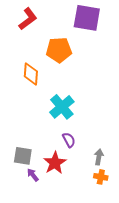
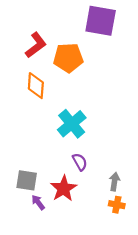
red L-shape: (28, 19) -> (36, 45), moved

